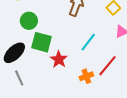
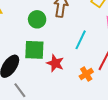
green circle: (29, 21) -> (37, 19), moved

